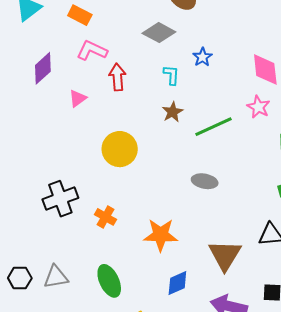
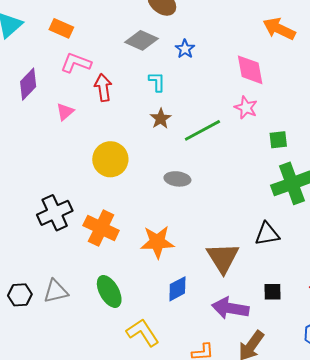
blue star: (202, 57) -> (185, 49), moved
gray ellipse: (205, 181) -> (177, 179), moved
orange cross: (105, 217) -> (101, 228), size x1.6

